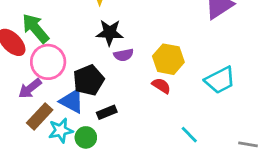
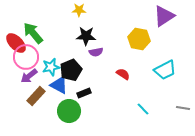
yellow hexagon: (168, 59) -> (139, 39), moved
pink circle: (48, 62) -> (26, 57), moved
cyan star: (61, 130) -> (51, 67), moved
green circle: (86, 137) -> (69, 111), size x1.5
gray line: (248, 144) -> (183, 108), moved

